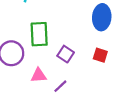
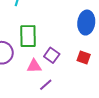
pink triangle: (39, 75) -> (34, 66), moved

